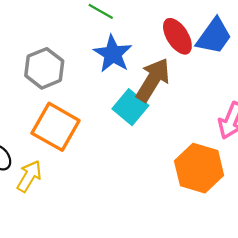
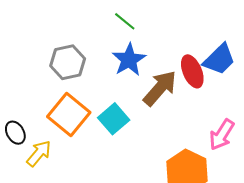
red ellipse: (177, 36) -> (192, 71), moved
cyan square: (130, 107) -> (114, 119), moved

